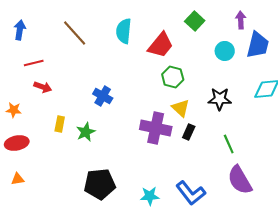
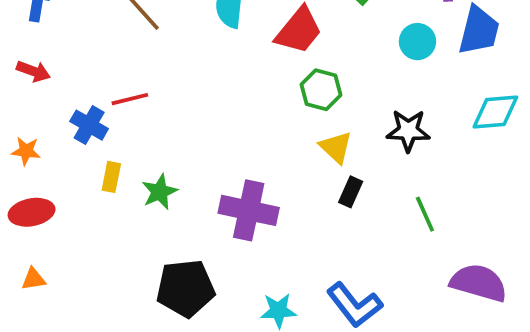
red line: (34, 63) -> (130, 99), moved
red arrow: (43, 87) -> (33, 71), moved
blue cross: (103, 96) -> (89, 125), moved
purple cross: (156, 128) -> (249, 210), moved
purple semicircle: (240, 180) -> (479, 283), moved, turned 136

